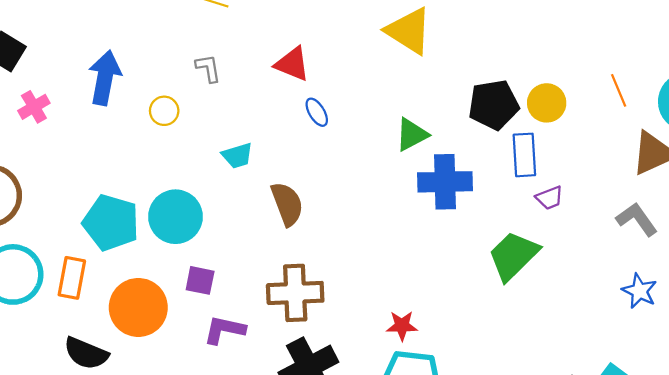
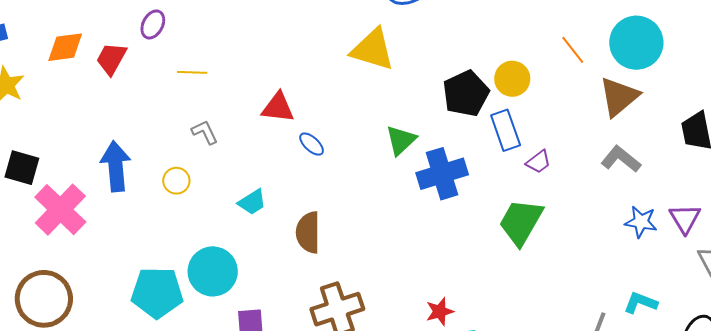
pink cross: (34, 107) -> (60, 210), size x1.8
brown semicircle: (287, 204) -> (308, 232), turned -144

